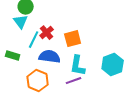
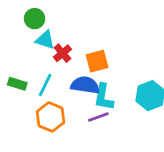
cyan triangle: (21, 22) -> (45, 40), moved, turned -35
cyan line: (34, 40) -> (45, 85), moved
blue semicircle: (50, 57) -> (85, 85), moved

